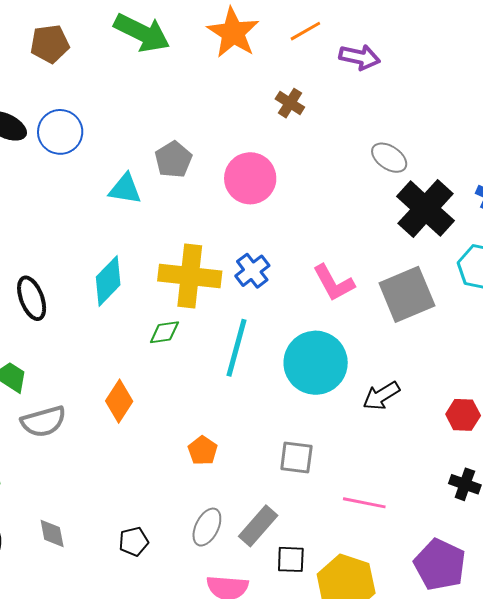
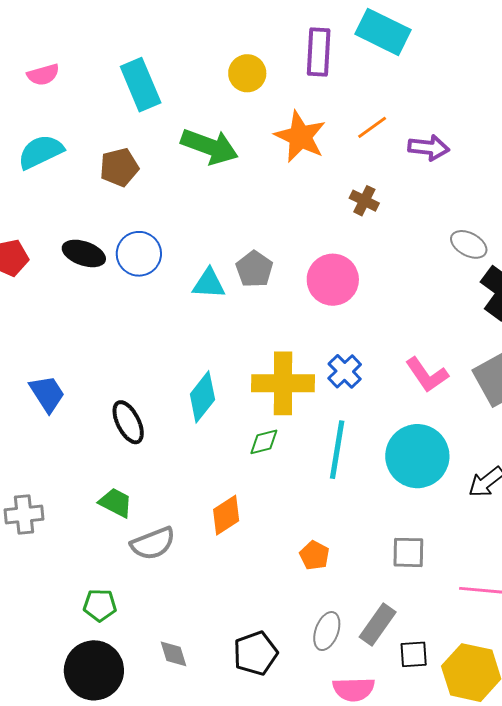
cyan triangle: (125, 189) -> (209, 284), moved
orange diamond: (119, 401) -> (226, 515), turned 30
black pentagon: (134, 542) -> (255, 653), size x1.5

